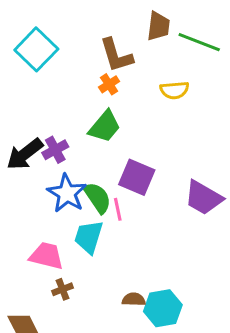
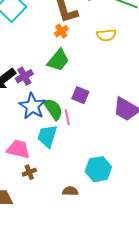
purple square: (137, 177) -> (80, 95), size x0.7
brown semicircle: (134, 299) -> (70, 191), moved
cyan hexagon: (163, 308) -> (98, 169), moved

